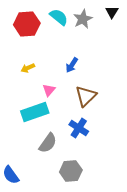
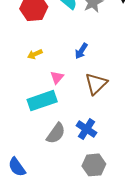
blue cross: (79, 128) -> (86, 129), moved
gray hexagon: (71, 171) -> (94, 165), moved

